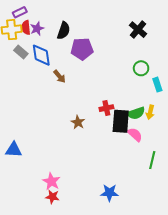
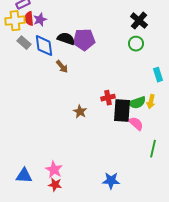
black semicircle: (64, 31) -> (66, 39), moved, turned -90
green circle: (141, 68) -> (136, 44), moved
blue triangle: (14, 150) -> (24, 176), moved

